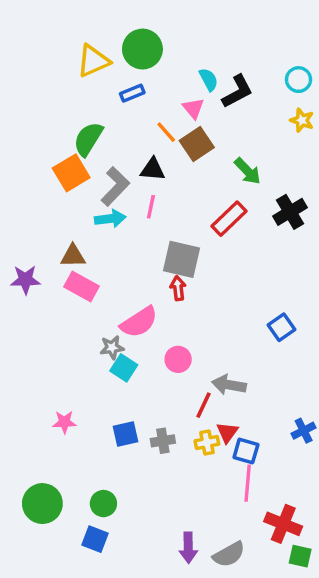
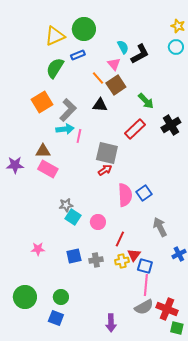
yellow star: (302, 120) -> (178, 26), moved
green semicircle: (88, 139) -> (55, 68), moved
black triangle: (153, 169) -> (100, 105), moved
pink line: (151, 207) -> (79, 136), moved
red arrow: (178, 288) -> (105, 170), turned 64
pink semicircle: (139, 322) -> (125, 195), moved, turned -60
blue square: (282, 327) -> (144, 193), moved
pink circle: (178, 359) -> (98, 222), moved
gray arrow: (229, 385) -> (160, 227), moved, turned 54
gray semicircle: (229, 554) -> (144, 307), moved

